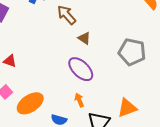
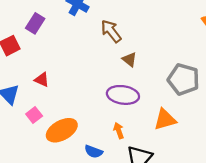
purple ellipse: (81, 69) -> (123, 95), turned -40
orange triangle: (127, 108) -> (165, 120), moved

